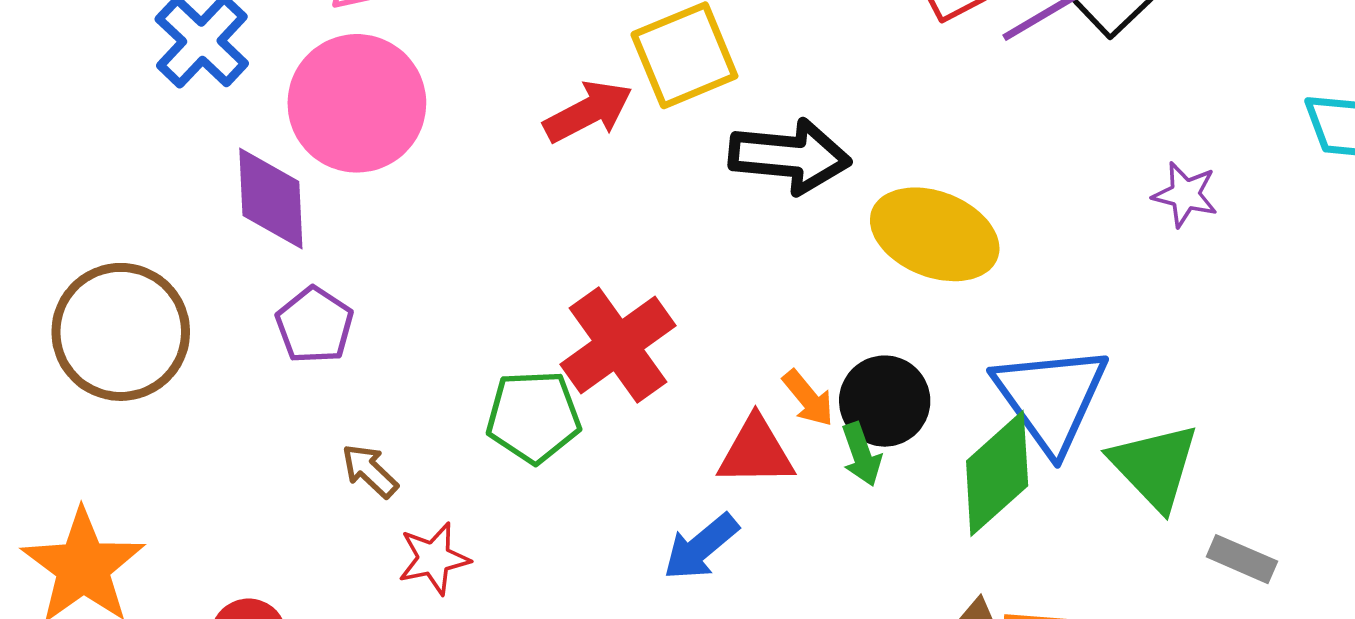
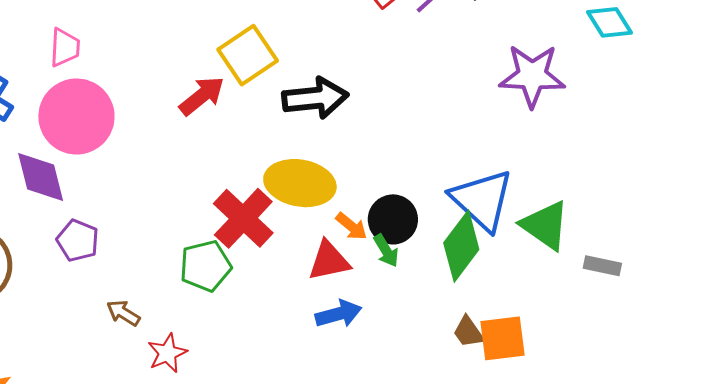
purple star: (1185, 194) -> (532, 76), size x1.8
yellow ellipse: (935, 234) -> (300, 183), moved
blue arrow: (701, 547) -> (339, 314), moved, turned -144

